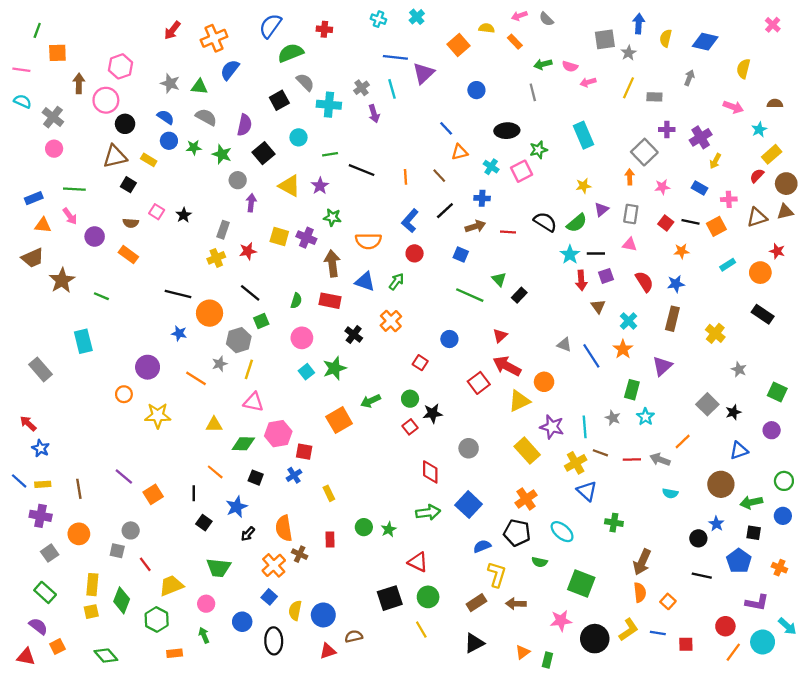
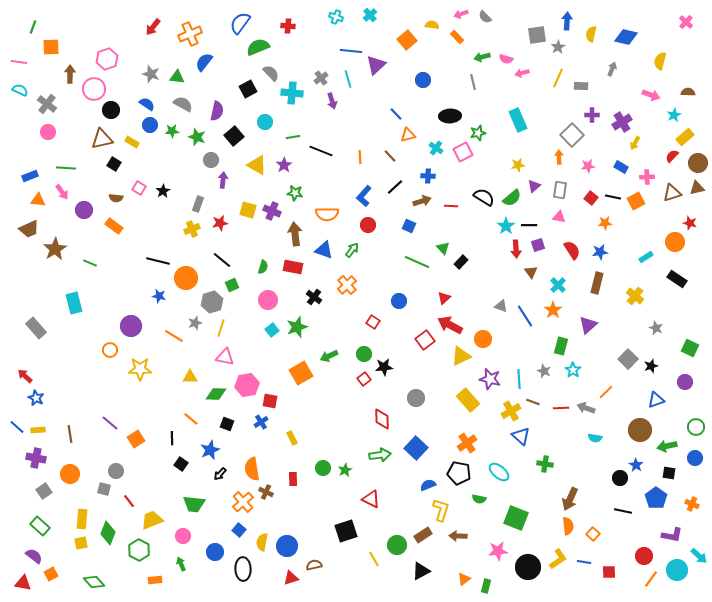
cyan rectangle: (728, 265) -> (646, 257), moved
green circle: (428, 597) -> (397, 545), moved

